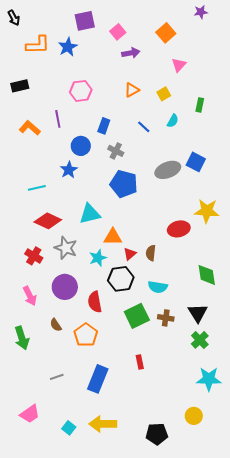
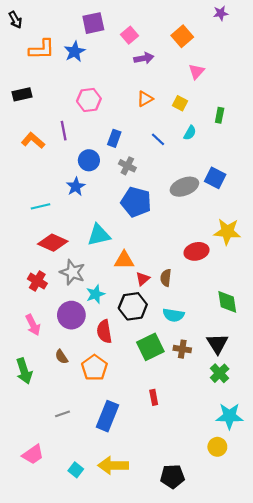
yellow square: (164, 94) -> (180, 103), turned -32
cyan star: (98, 258) -> (96, 294), moved
yellow circle: (194, 416) -> (217, 447), moved

